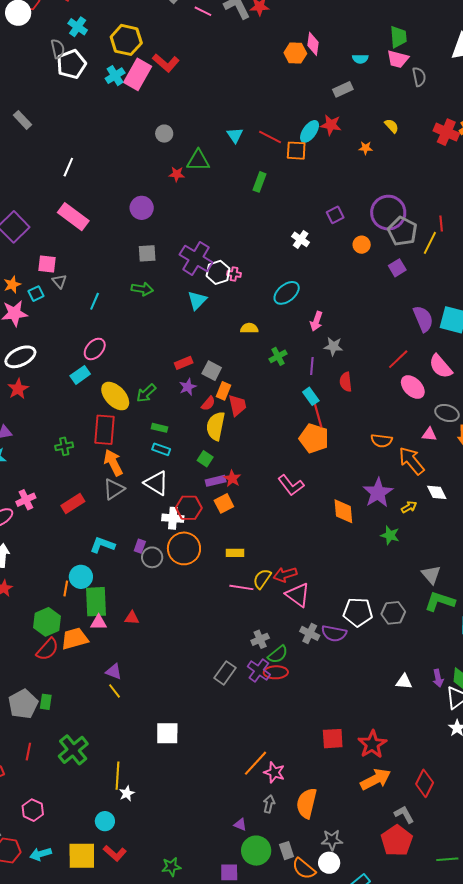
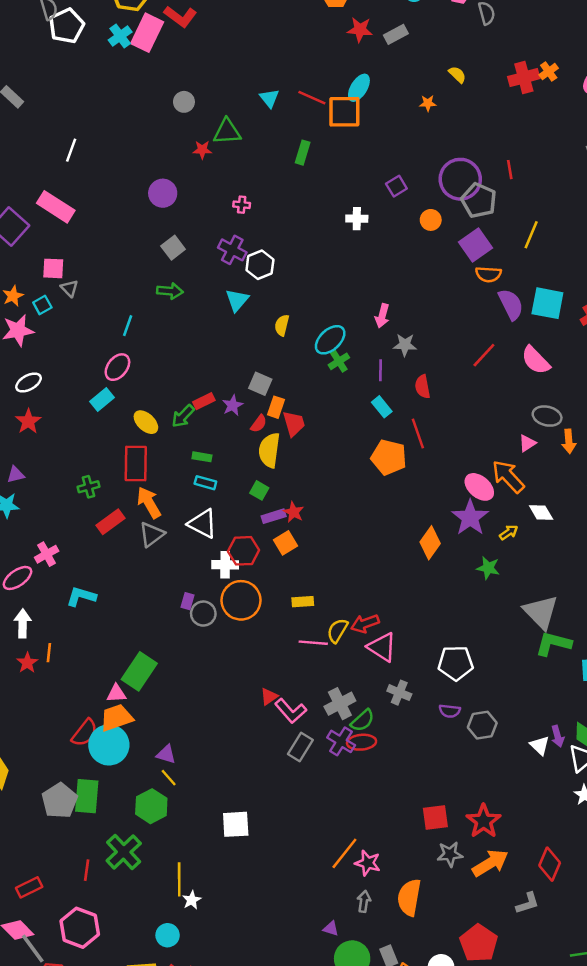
red star: (331, 125) -> (360, 30), moved
red cross: (446, 132) -> (524, 78), turned -35
orange square: (296, 151) -> (344, 112), size x1.4
pink rectangle: (73, 217) -> (56, 207), moved
red line: (441, 223) -> (510, 170), moved
white cross: (301, 239) -> (357, 219), turned -30
yellow line: (430, 243) -> (531, 235), moved
gray square: (147, 253) -> (173, 248), turned -30
purple cross: (196, 258) -> (232, 250), size x0.7
purple square: (397, 268) -> (476, 245), size x1.5
pink cross: (234, 274) -> (242, 205), moved
cyan ellipse: (287, 293) -> (330, 340), moved
cyan line: (95, 301) -> (128, 326), moved
yellow semicircle: (249, 328) -> (282, 325), moved, turned -72
white ellipse: (20, 357) -> (29, 382), size x0.7
red rectangle: (184, 363) -> (204, 401), moved
pink ellipse: (413, 387) -> (479, 487), moved
yellow ellipse: (115, 396) -> (146, 422), size x0.7
red line: (318, 415) -> (418, 433), moved
pink triangle: (429, 434) -> (527, 443), turned -35
orange semicircle: (382, 441) -> (488, 274), moved
pink L-shape: (291, 485) -> (291, 711), moved
red rectangle: (73, 504) -> (110, 522), moved
orange diamond: (343, 511) -> (430, 543), turned 44
cyan L-shape: (102, 545) -> (81, 596), moved
gray triangle: (431, 575) -> (541, 612), size x1.5
cyan circle: (81, 577) -> (109, 745), moved, size x1.4
orange line: (66, 589) -> (49, 653), moved
green rectangle: (96, 602) -> (139, 671), turned 40
gray hexagon: (393, 613) -> (482, 725), moved
red triangle: (132, 618) -> (269, 697), moved, turned -35
green hexagon: (47, 622) -> (151, 806), moved
pink triangle: (99, 622) -> (116, 693), moved
purple semicircle: (334, 633) -> (450, 711), moved, size x0.7
gray cross: (260, 639) -> (340, 704), size x1.4
white triangle: (404, 682) -> (540, 745), moved, turned 42
green rectangle: (46, 702) -> (87, 796), size x1.8
red line: (28, 752) -> (87, 870), moved
pink hexagon: (33, 810) -> (80, 928), size x1.5
gray L-shape: (404, 814) -> (528, 903), turned 105
gray star: (332, 840) -> (450, 854), moved
red pentagon: (397, 841) -> (479, 943), moved

